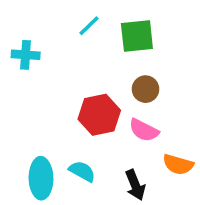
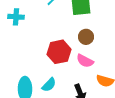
cyan semicircle: (82, 171) -> (49, 85), turned 105

